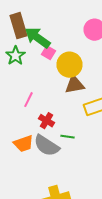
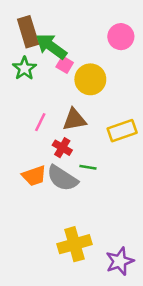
brown triangle: (74, 85) -> (74, 120), moved

